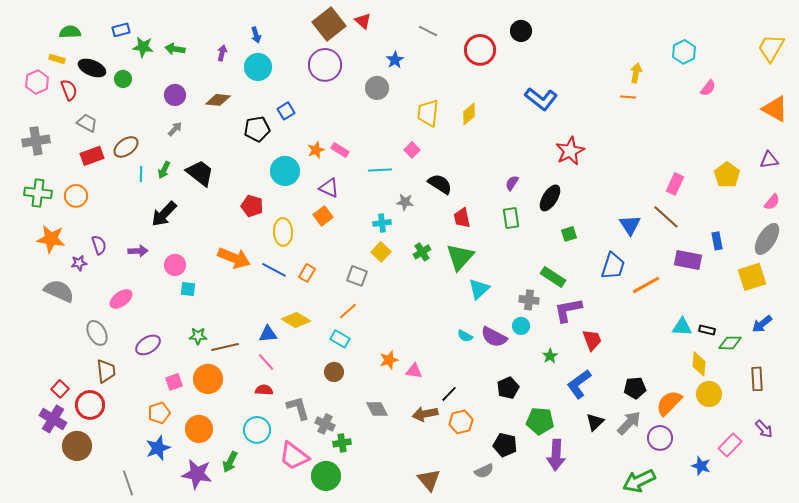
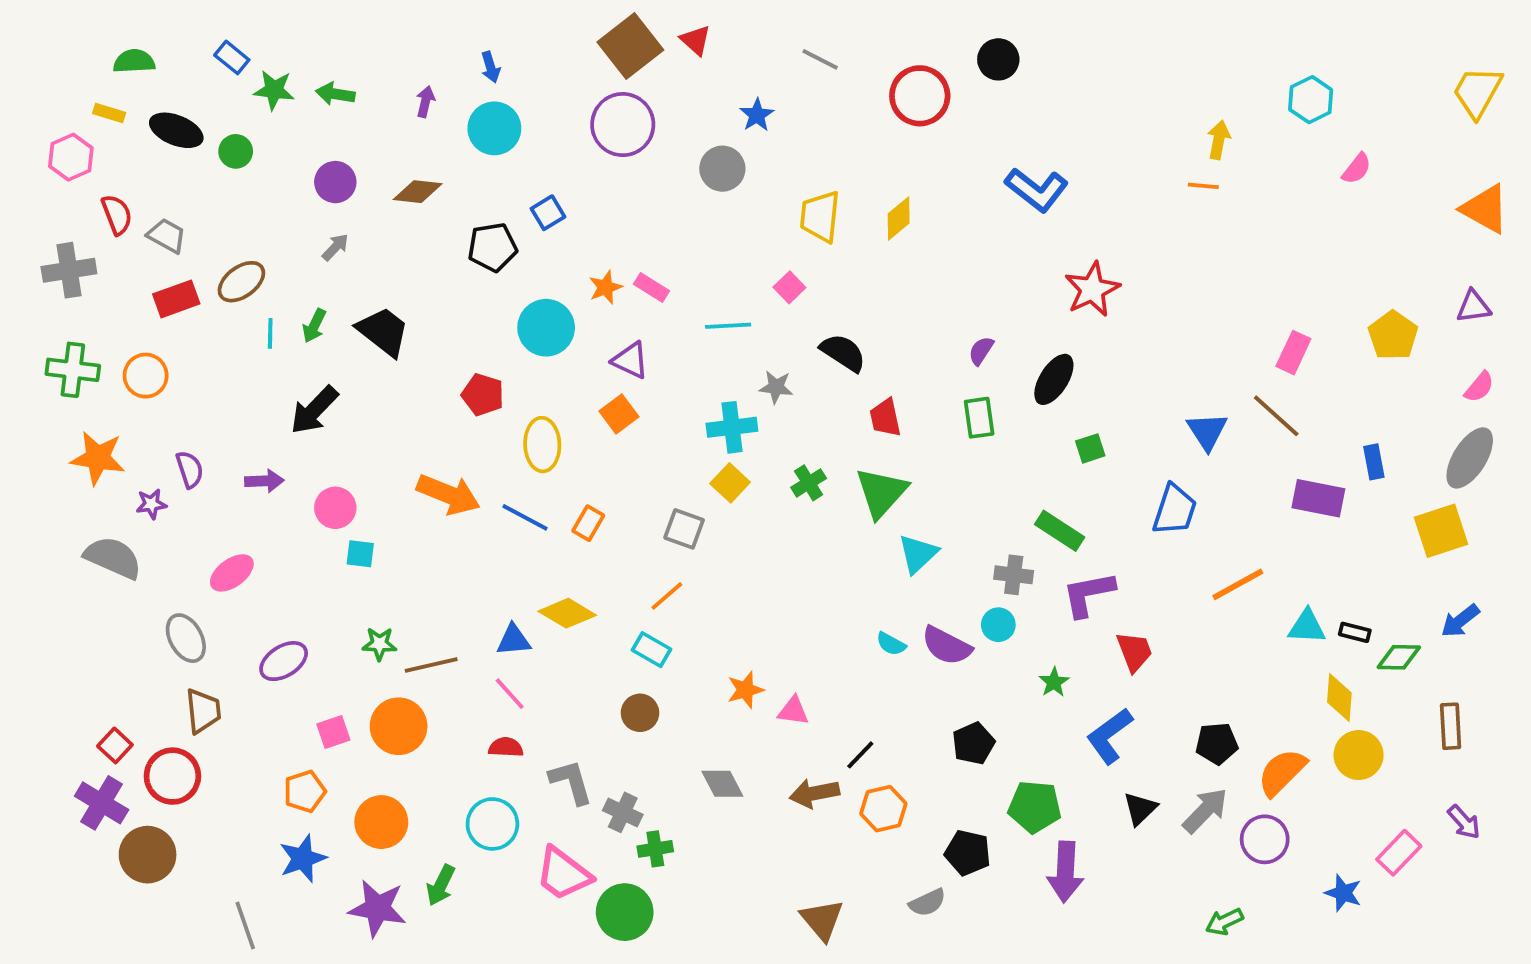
blue rectangle: (121, 30) -> (232, 57), turned 54
red semicircle: (69, 90) -> (117, 215), moved
cyan cross: (382, 223) -> (732, 427), size x1.4
orange line: (646, 285) -> (1238, 584), moved
green arrow: (639, 481) -> (1224, 922), size x0.6

